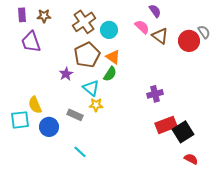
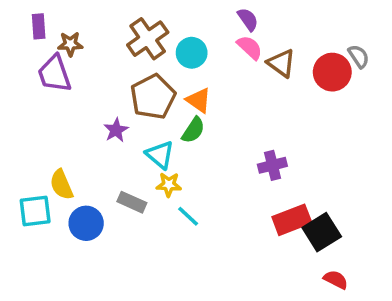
purple semicircle: (155, 11) -> (248, 19), moved
brown star: (44, 16) -> (70, 44), moved
cyan line: (80, 152) -> (188, 216), moved

